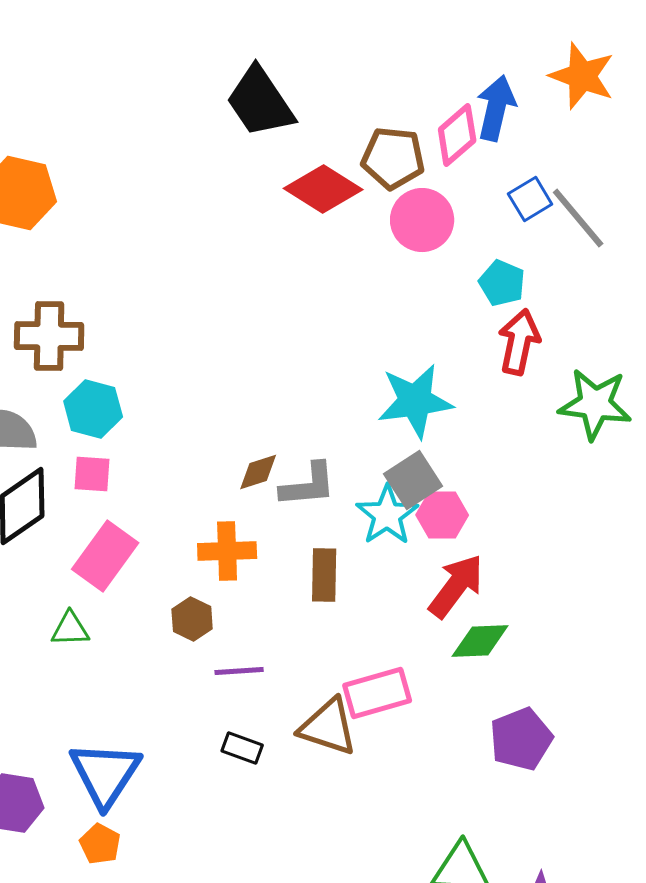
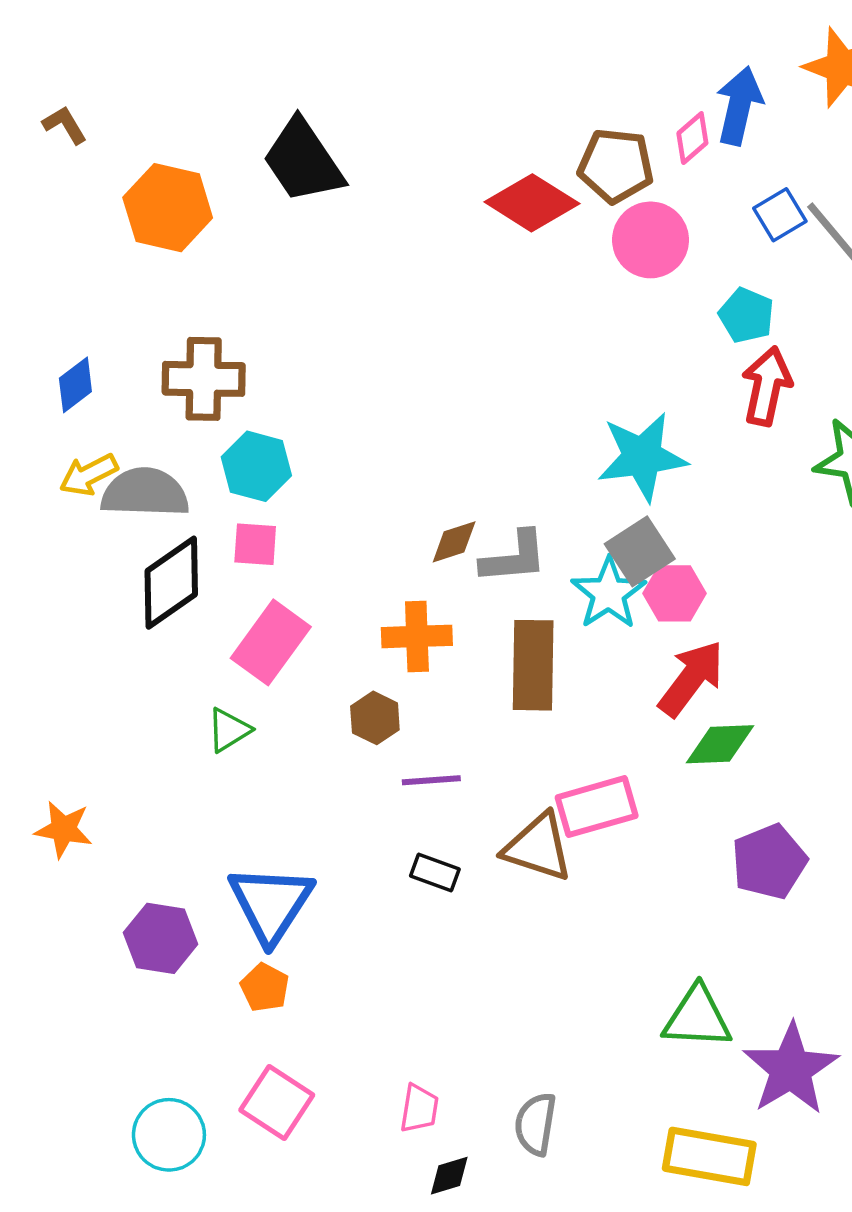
black trapezoid: (260, 102) -> (303, 161), moved
pink diamond: (457, 135) -> (692, 138), size x0.7
brown rectangle: (324, 575) -> (533, 665), size x1.4
green triangle: (70, 629) -> (229, 730), turned -30

